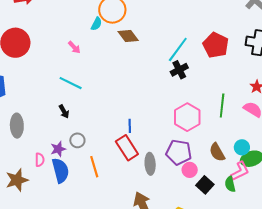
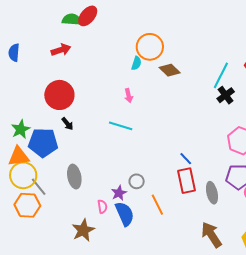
pink arrow: (74, 47) -> (129, 96), moved, turned 40
black arrow: (64, 111) -> (67, 124), moved
blue line: (130, 126) -> (186, 159), turned -32
red rectangle: (127, 148) -> (187, 181), turned 30

